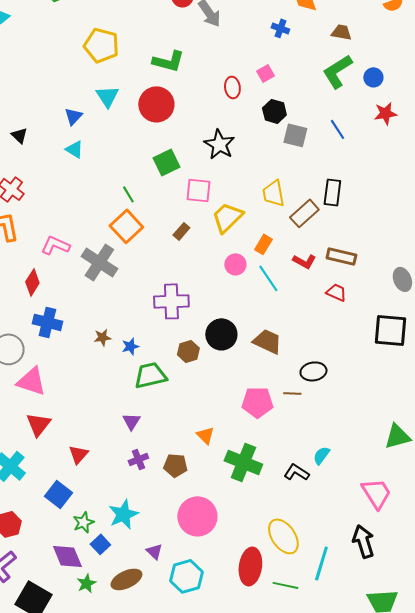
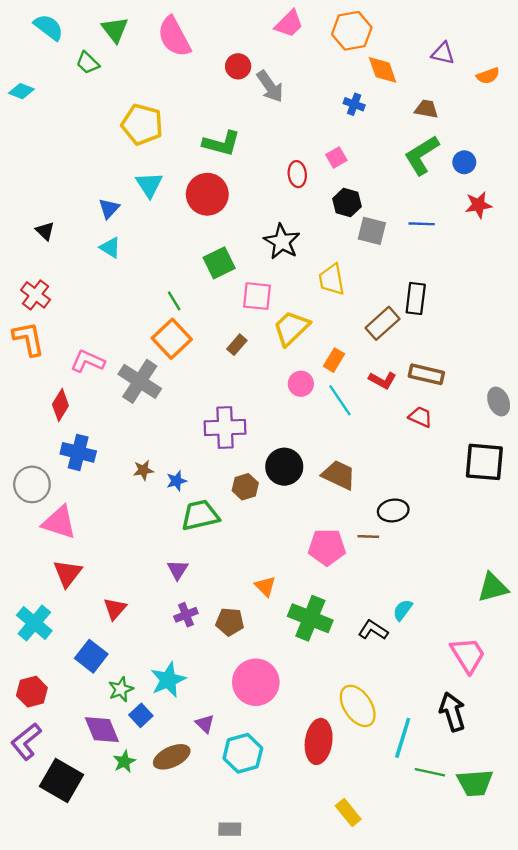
blue line: (337, 129) -> (422, 224), turned -55
yellow trapezoid: (273, 193) -> (332, 280), moved
green line: (285, 585) -> (430, 772), moved

